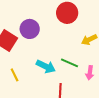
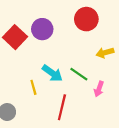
yellow line: (15, 75) -> (33, 87), moved

